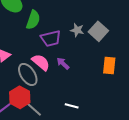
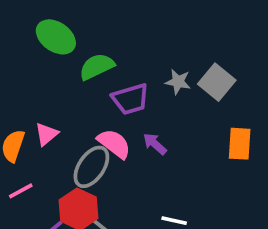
green semicircle: (33, 20) -> (97, 67), turned -132
gray ellipse: (28, 74) -> (91, 167), turned 70

